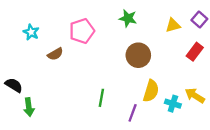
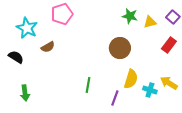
green star: (128, 18) -> (130, 16), moved
pink pentagon: (82, 31) -> (62, 14), moved
cyan star: (31, 32) -> (27, 28), size x1.5
black semicircle: (14, 85) -> (16, 57), moved

